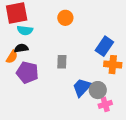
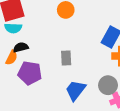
cyan semicircle: (25, 30) -> (13, 28), moved
blue trapezoid: (82, 87) -> (76, 90), moved

